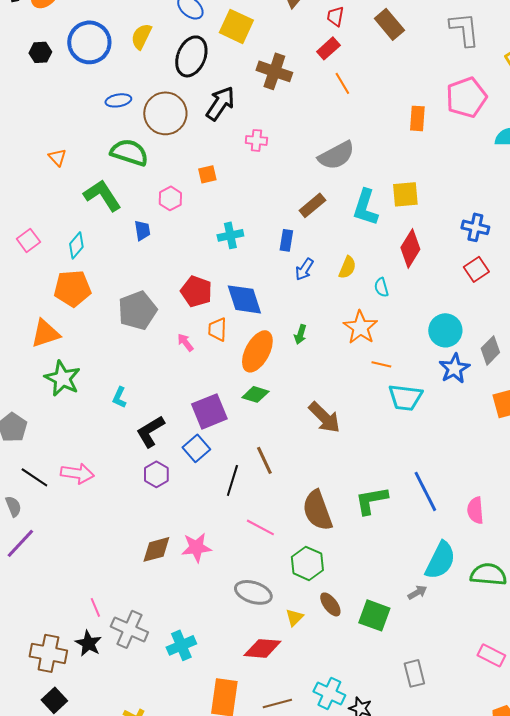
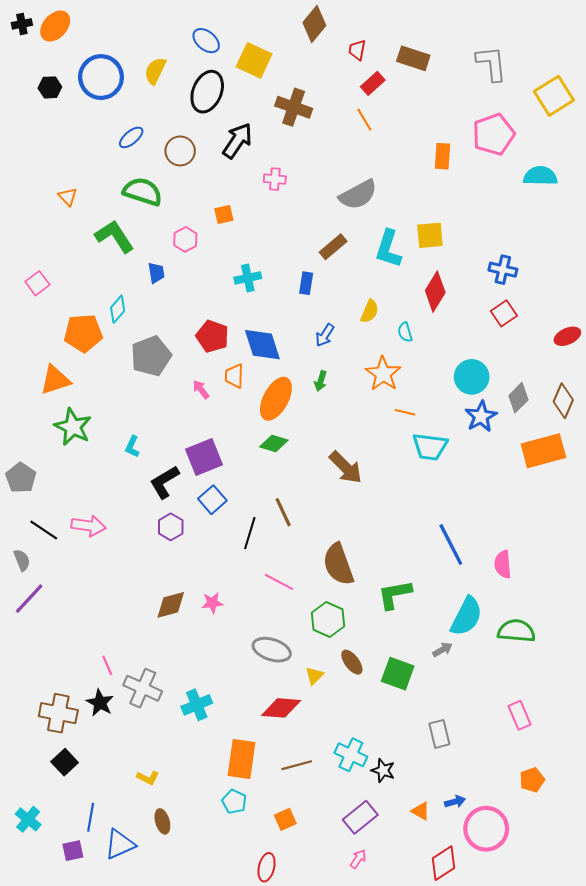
brown rectangle: (389, 24) -> (413, 58), turned -32
red rectangle: (328, 48) -> (373, 83), moved
blue ellipse: (118, 100) -> (131, 137), turned -30
brown circle: (165, 113) -> (180, 151), size x0.7
cyan diamond: (76, 245) -> (118, 309), moved
blue arrow: (304, 269) -> (325, 335), moved
purple square: (209, 411) -> (204, 457), moved
green L-shape: (371, 500) -> (395, 594), moved
pink star: (196, 547) -> (212, 603), size x0.7
pink rectangle: (491, 655) -> (520, 715), turned 40

